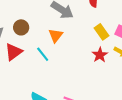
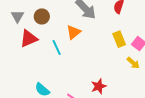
red star: (100, 55) -> (99, 86), moved

